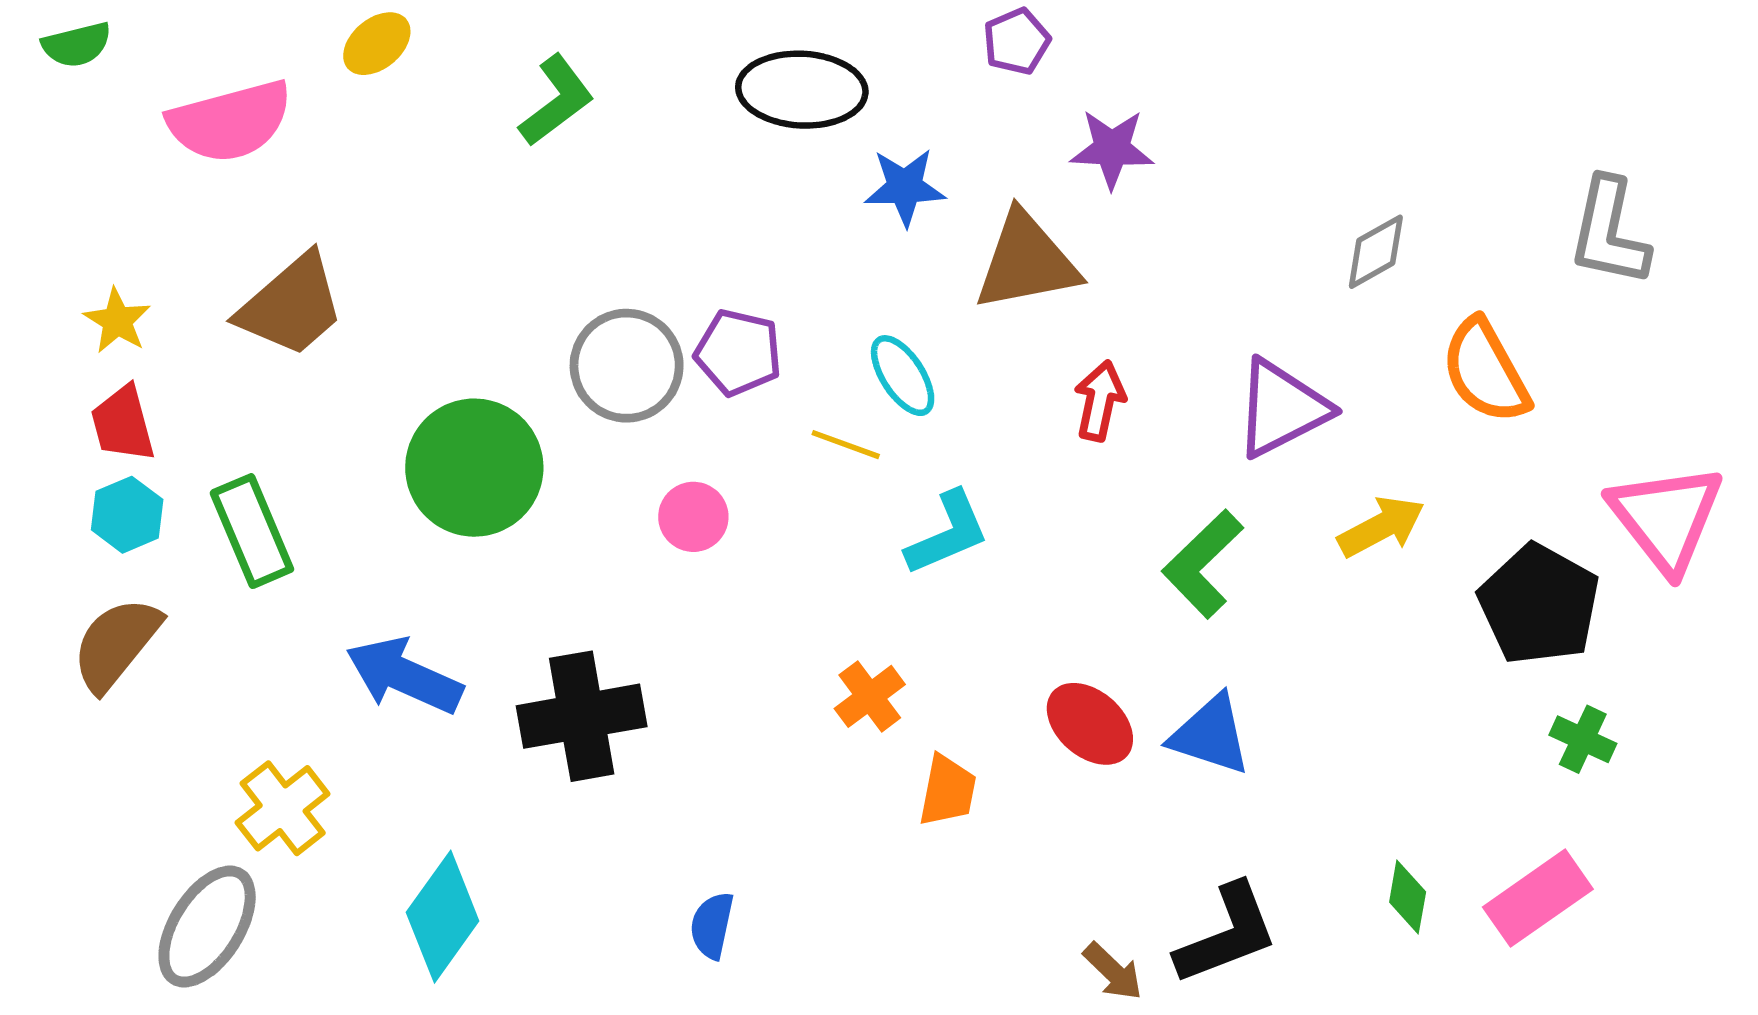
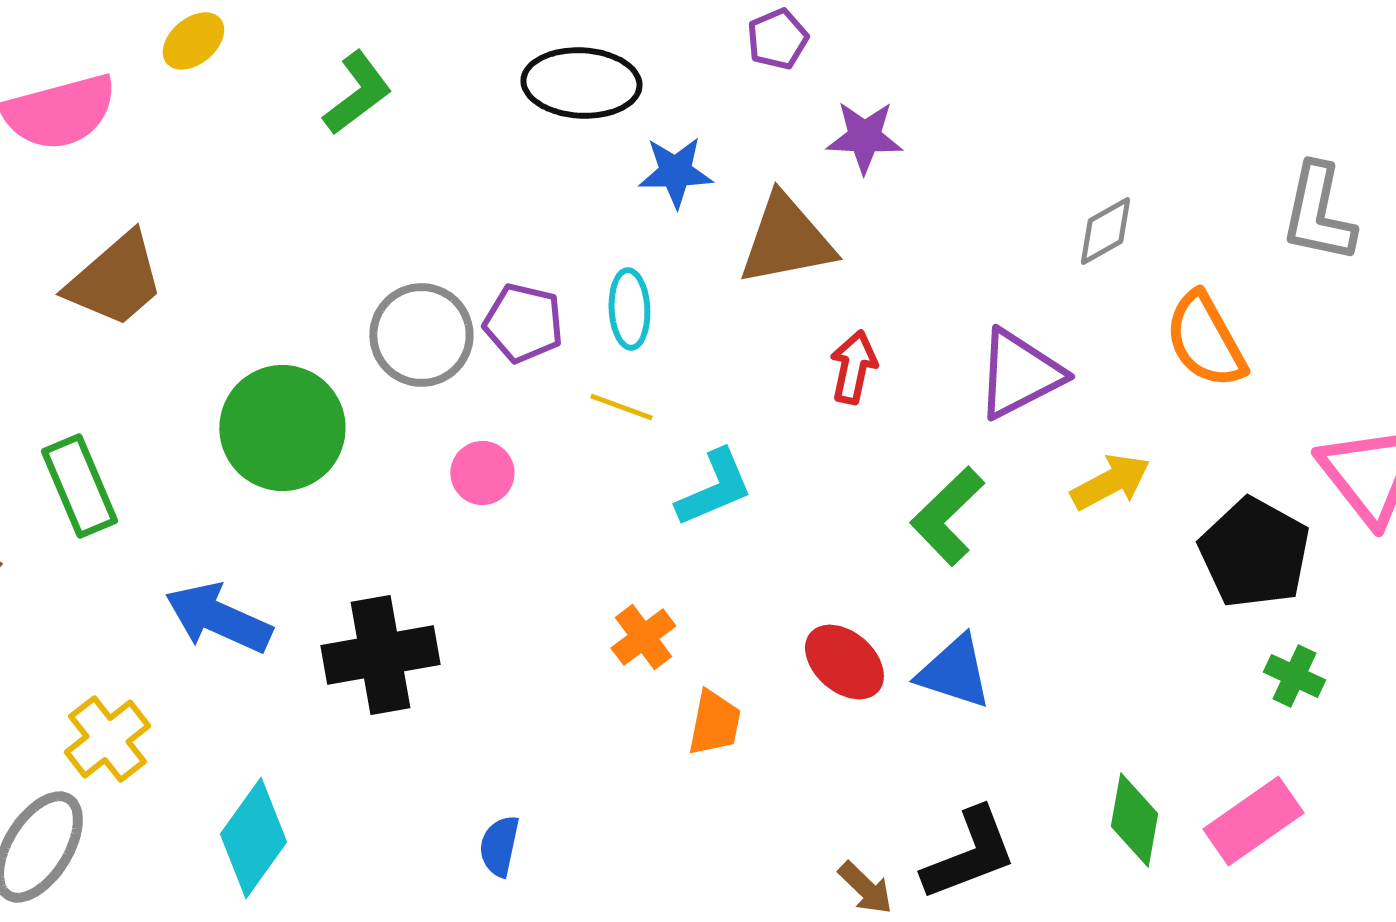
cyan ellipse: (903, 376) -> (629, 309), moved, turned 30
green diamond: (1408, 897) -> (1134, 820), size x1.4

